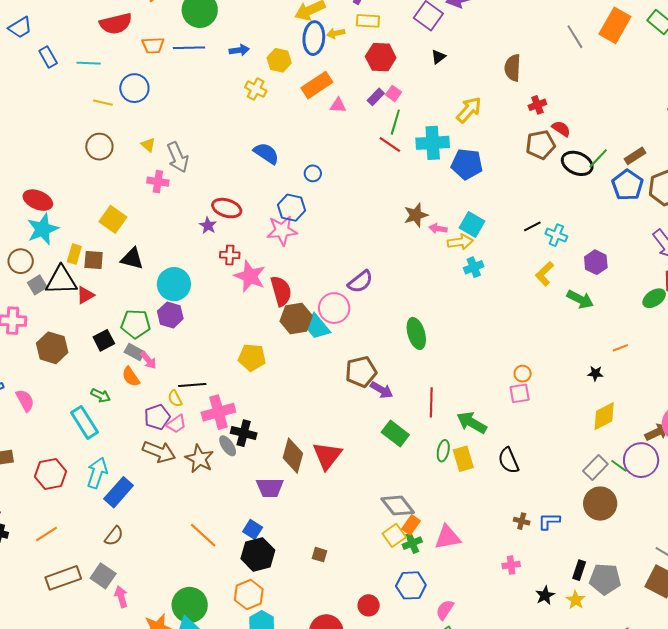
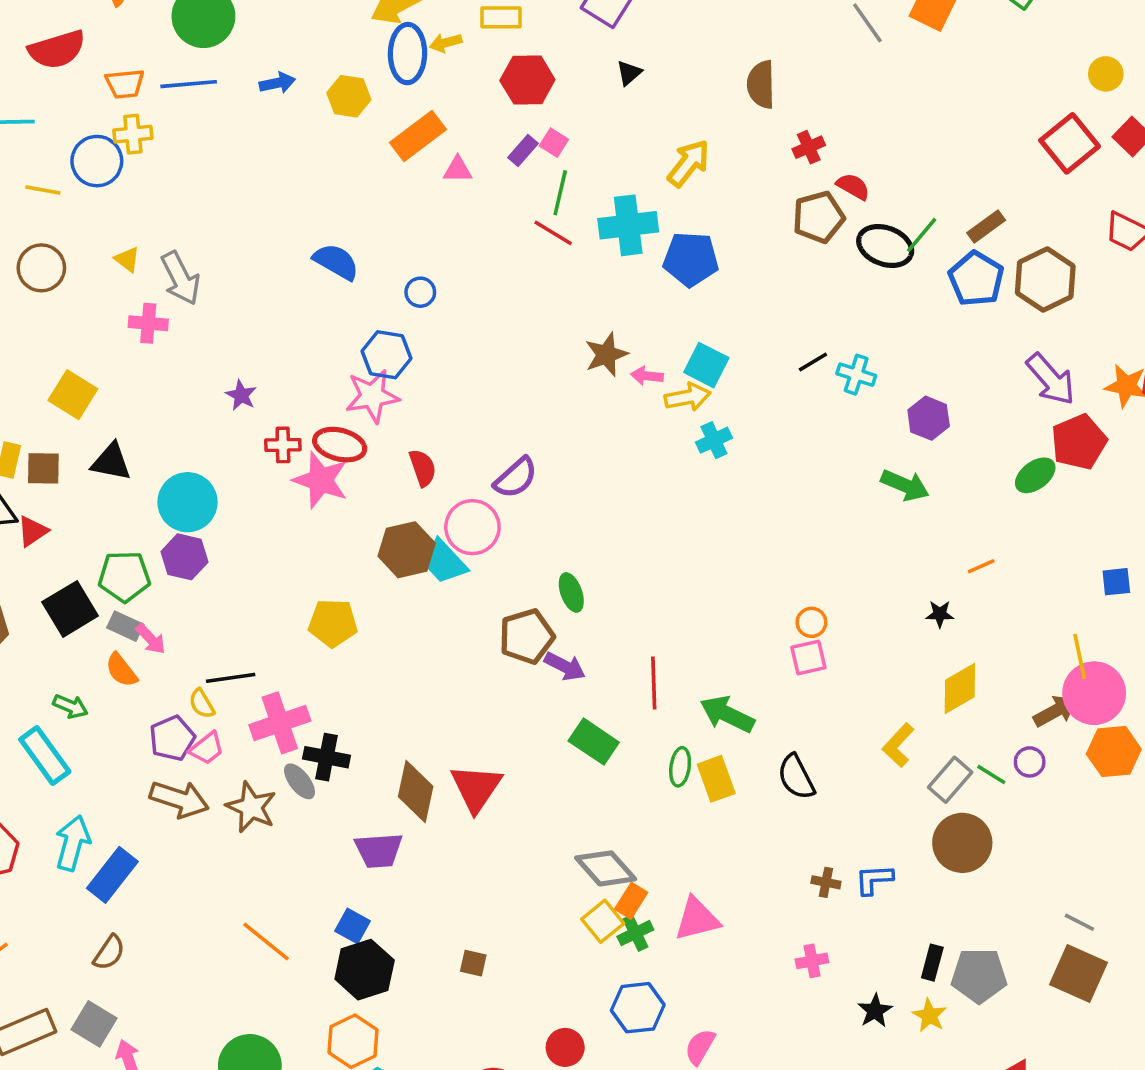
yellow cross: (256, 89) -> (133, 134), moved, turned -30
red ellipse: (227, 208) -> (340, 445), moved
yellow L-shape: (545, 274) -> (898, 745), moved
red semicircle: (281, 291) -> (423, 468), moved, size x0.7
green ellipse: (416, 333) -> (571, 592), moved, size x0.7
black square: (104, 340) -> (70, 609), size x1.4
purple circle: (641, 460) -> (1030, 762), size x0.5

